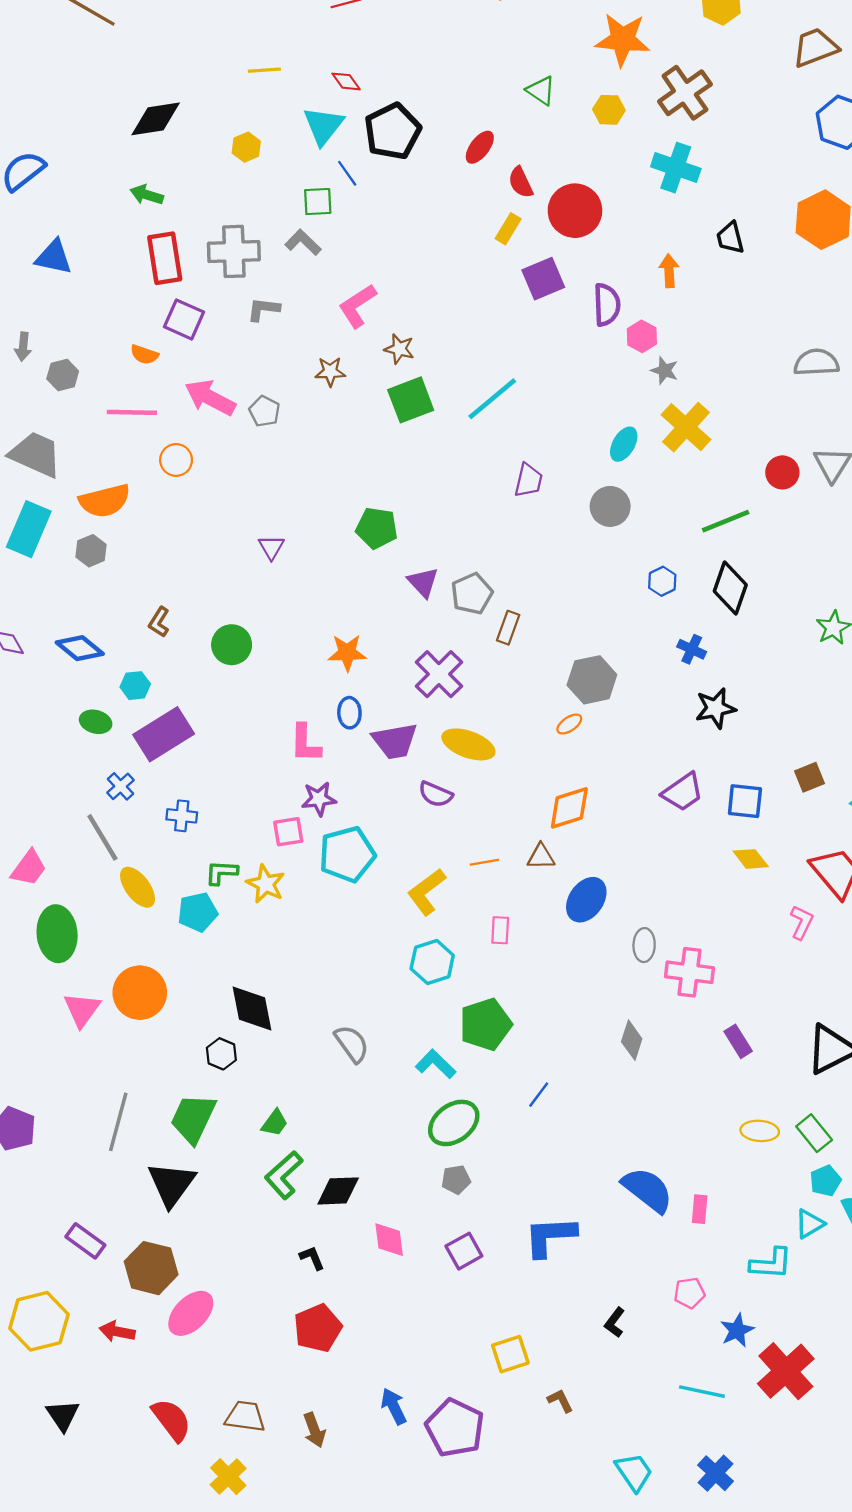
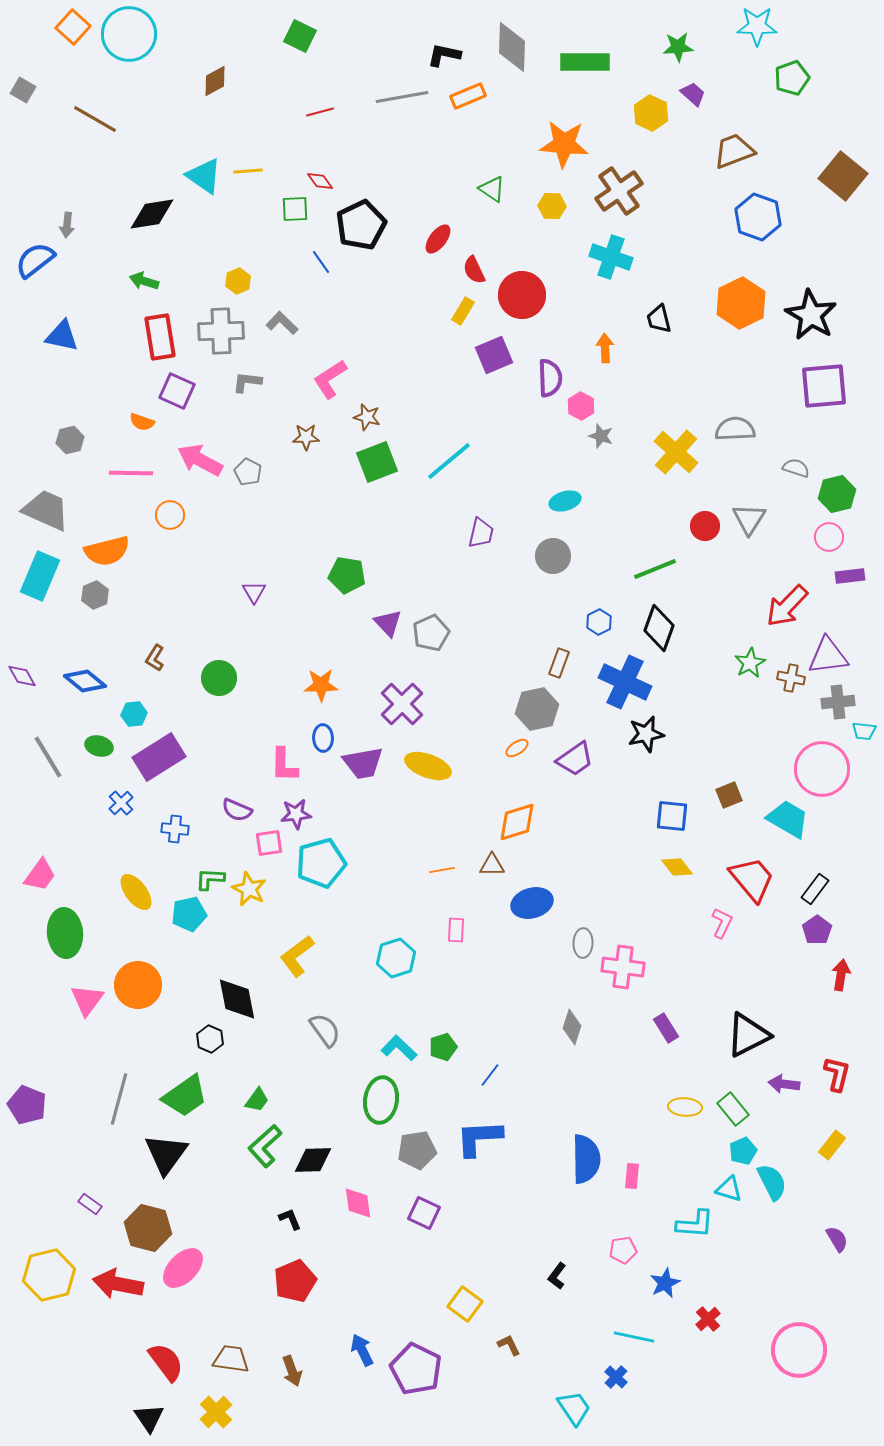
cyan triangle: (323, 126) -> (204, 176), moved, turned -33
yellow hexagon: (246, 147) -> (238, 281), moved
green square: (318, 202) -> (295, 209), moved
gray arrow: (23, 347) -> (67, 225), moved
yellow cross: (686, 427) -> (676, 452), moved
cyan ellipse: (624, 444) -> (565, 501), turned 44
brown rectangle: (508, 628) -> (559, 663), moved
blue cross: (692, 649) -> (625, 682), size x2.0
purple trapezoid: (683, 792) -> (575, 759), moved
purple semicircle: (436, 794) -> (237, 810), moved
gray line: (102, 837) -> (48, 757), moved
yellow L-shape: (427, 892) -> (297, 956), moved
blue ellipse: (586, 900) -> (532, 903), turned 39
green pentagon: (485, 1024) -> (443, 1047), moved, size x0.6
green trapezoid: (193, 1118) -> (185, 1096), turned -150
green ellipse: (454, 1123) -> (381, 1100), moved, turned -45
gray pentagon: (456, 1180) -> (417, 1150), size x1.5
blue semicircle: (648, 1190) -> (586, 1159), turned 51
cyan triangle: (810, 1224) -> (729, 1189), turned 48
blue L-shape: (550, 1236) -> (479, 1138), moved
purple rectangle: (85, 1241) -> (90, 1204), size x0.7
purple square: (464, 1251) -> (424, 1213), turned -36
red arrow: (117, 1331) -> (118, 1284), size x1.6
yellow square: (510, 1354) -> (465, 1304), turned -36
red cross: (786, 1371) -> (708, 1319), size x0.5
black triangle: (63, 1415) -> (149, 1418), moved
blue cross: (716, 1473) -> (616, 1377), moved, size x0.7

